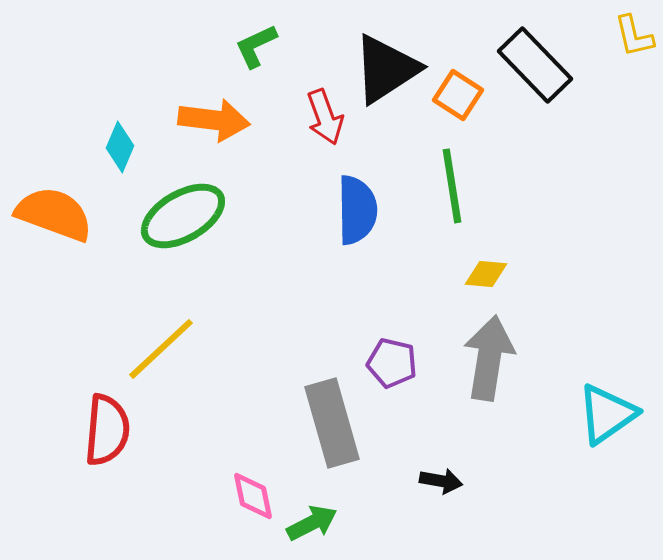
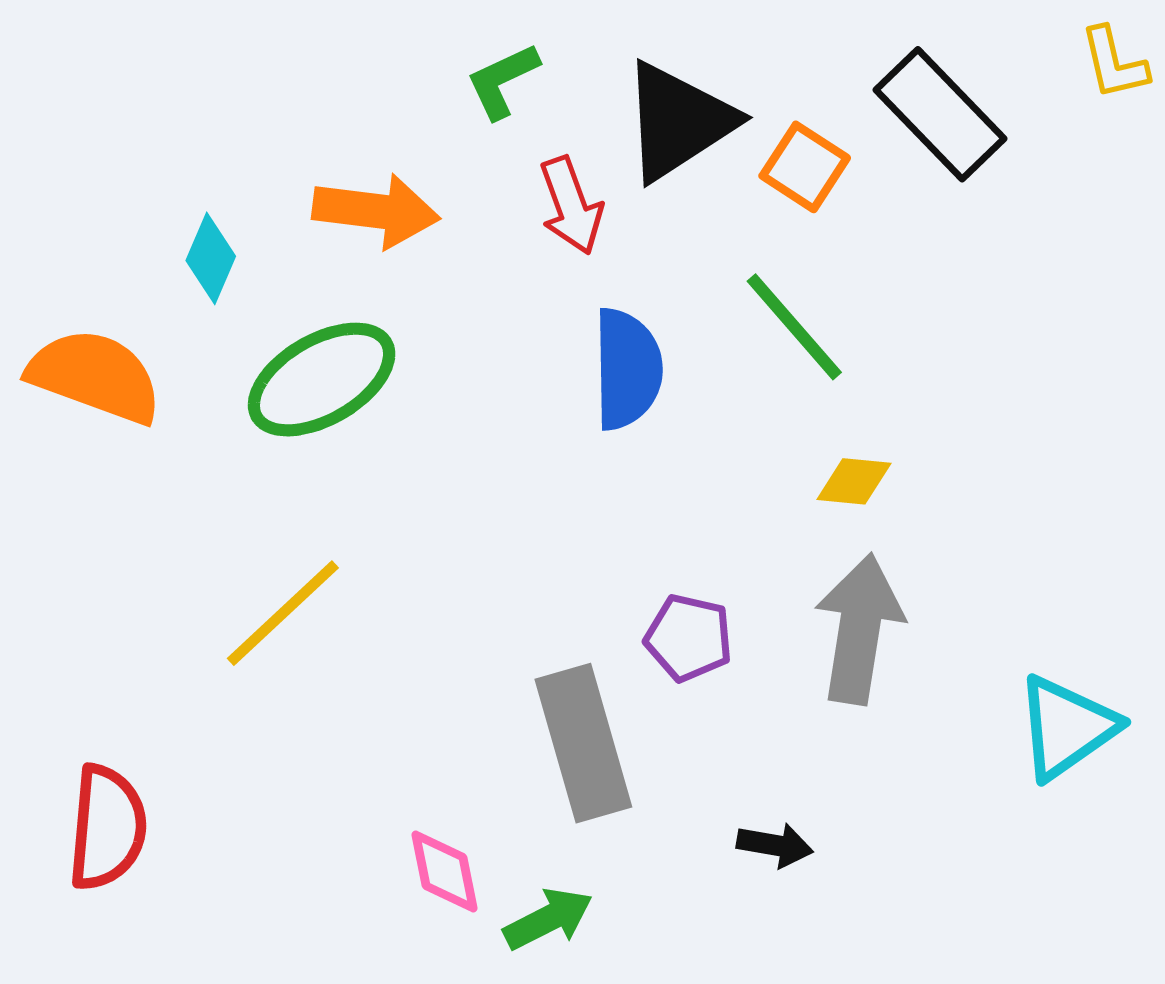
green L-shape: (256, 46) -> (503, 81), moved
green line: (452, 186) -> (794, 327), turned -32
red semicircle: (107, 430) -> (107, 828), moved

